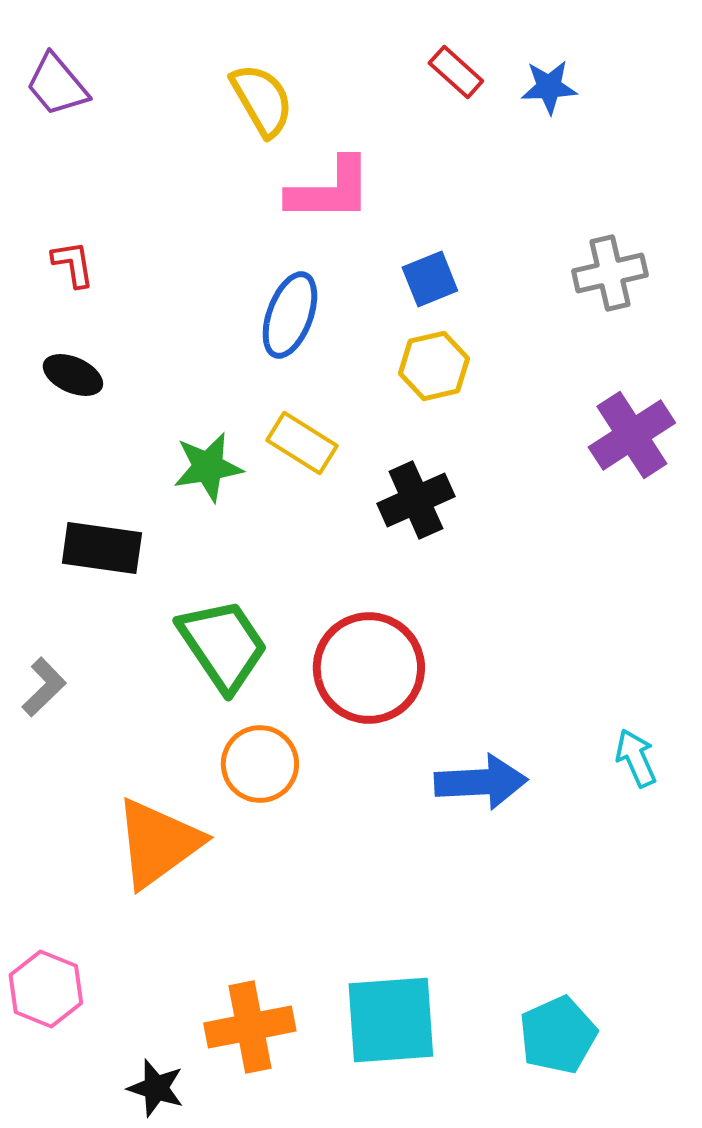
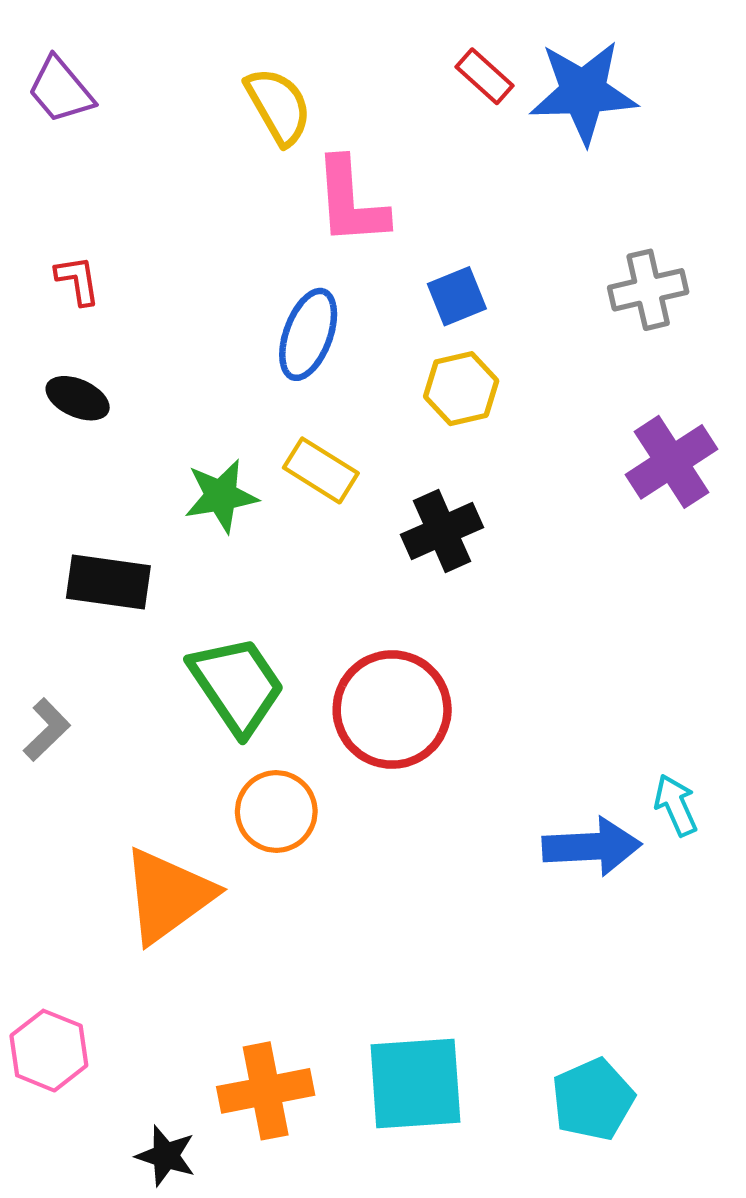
blue star: (549, 87) -> (583, 92), size x1.8
pink L-shape: (330, 190) -> (351, 202), turned 86
blue arrow: (481, 782) -> (592, 847), moved

